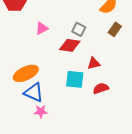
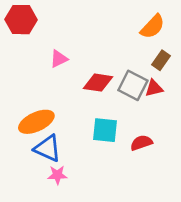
gray square: (79, 29) -> (133, 85), moved, size x1.5
red triangle: (94, 63) -> (154, 88), moved

